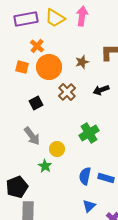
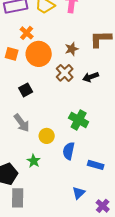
brown cross: (67, 92) -> (65, 73), moved
green cross: (89, 133) -> (79, 120), turned -30
green star: (45, 166) -> (34, 161), moved
blue semicircle: (85, 176) -> (69, 151), moved

